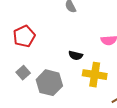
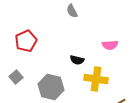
gray square: (23, 73) -> (16, 77), moved

